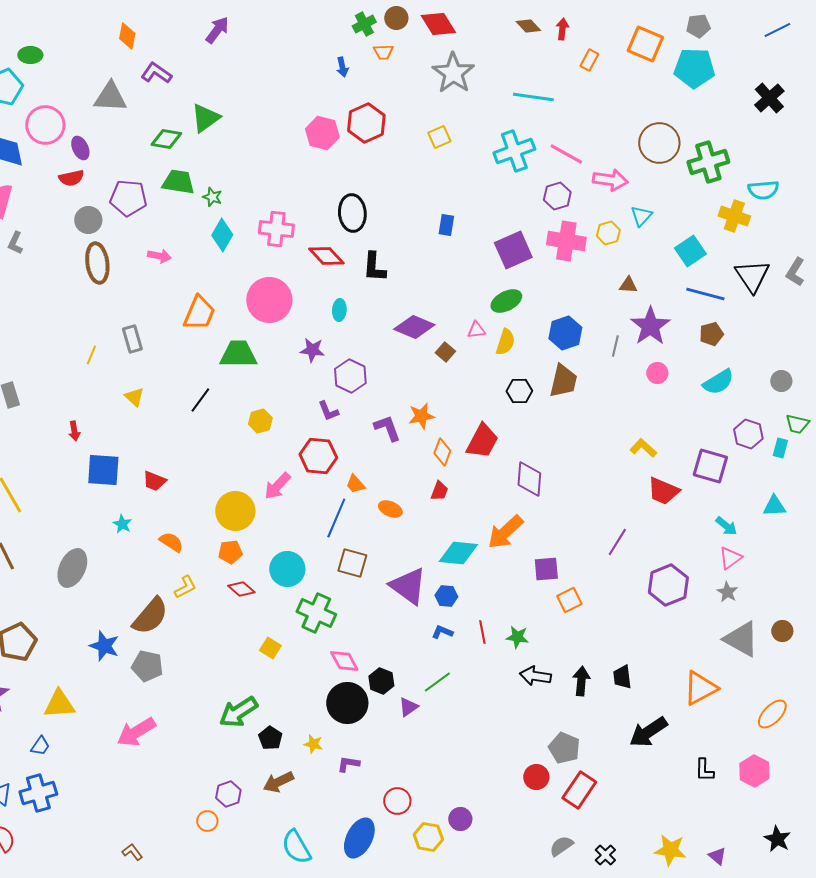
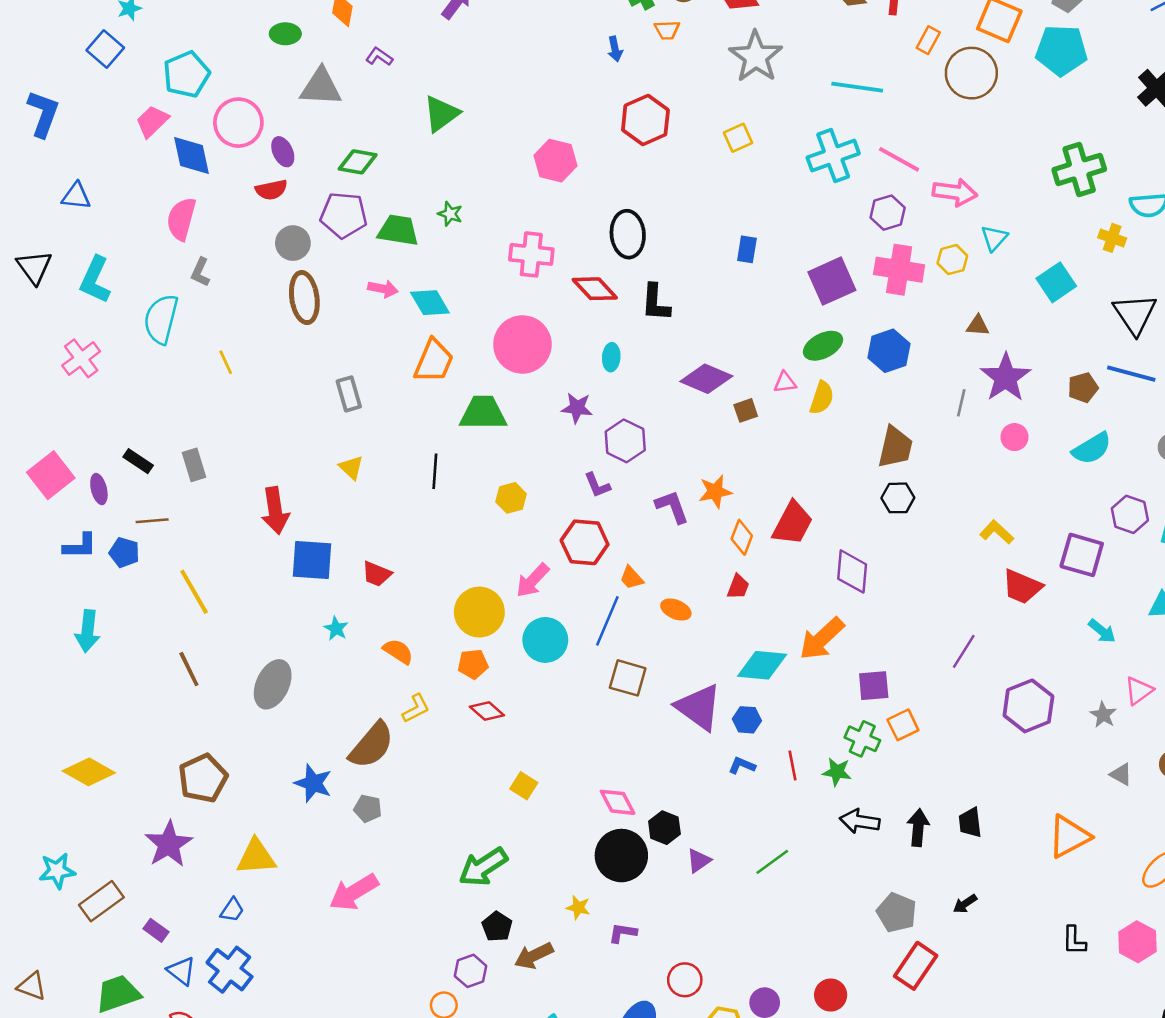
green ellipse: (30, 55) -> (285, 34), moved
purple L-shape: (156, 73) -> (379, 57), size x0.7
pink hexagon: (322, 133) -> (555, 161), moved
green diamond: (166, 139) -> (358, 162), moved
brown circle: (659, 143) -> (971, 73), moved
green trapezoid: (178, 182) -> (398, 230), moved
yellow cross: (734, 216) -> (1112, 238), size x0.7
cyan diamond: (222, 235) -> (430, 303), moved, turned -60
blue line: (705, 294) -> (1131, 374), moved
blue hexagon: (565, 333) -> (889, 351), moved
brown square: (445, 352) -> (746, 410), turned 30
yellow line: (91, 355) -> (226, 362), moved, turned -48
black hexagon: (519, 391) -> (898, 498), moved
black line: (200, 400) -> (435, 471), turned -32
red arrow: (74, 431) -> (275, 511), size x1.8
pink triangle: (730, 558) -> (1139, 691), moved
cyan circle: (287, 569) -> (545, 640), moved
green cross: (316, 613) -> (862, 739), moved, size x0.7
gray triangle: (741, 639) -> (1121, 774), size x0.5
gray pentagon: (147, 666) -> (368, 809), size x0.7
green line: (437, 682) -> (772, 862), moved
black arrow: (648, 732) -> (965, 904), moved, size x0.5
black pentagon: (270, 738) -> (497, 927), moved
red circle: (536, 777) -> (831, 995), moved
blue cross: (38, 793) -> (230, 970), turned -36

